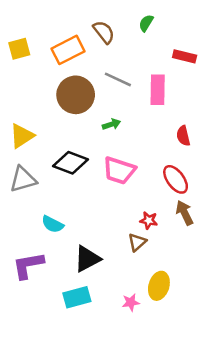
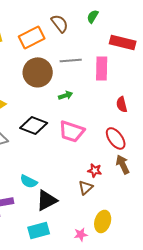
red rectangle: (185, 56) -> (123, 42), size x1.4
gray line: (118, 79) -> (71, 60), turned -30
cyan semicircle: (53, 224) -> (29, 181), moved

